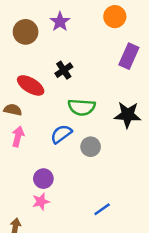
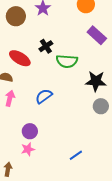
purple rectangle: (129, 56) -> (97, 35), turned -72
green semicircle: (82, 107) -> (67, 61), moved
gray circle: (91, 147) -> (101, 106), moved

